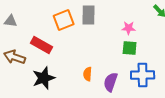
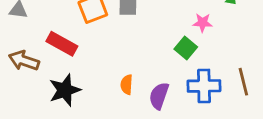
pink star: (129, 28) -> (203, 23), moved
green square: (130, 48) -> (186, 48), turned 35

